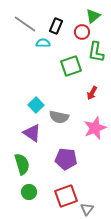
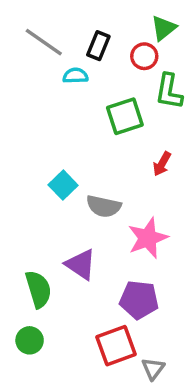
pink star: (95, 128) -> (148, 238), moved
purple triangle: (32, 133) -> (81, 264), moved
purple pentagon: (66, 159) -> (139, 300), moved
green circle: (29, 192) -> (30, 340), moved

